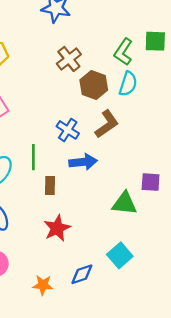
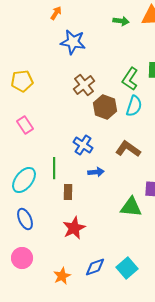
brown L-shape: (107, 124) -> (128, 149), moved, turned -110
blue arrow: (83, 162) -> (96, 172), size x0.7
cyan square: (120, 255) -> (127, 268), moved
orange star: (43, 285) -> (62, 276), turned -30

